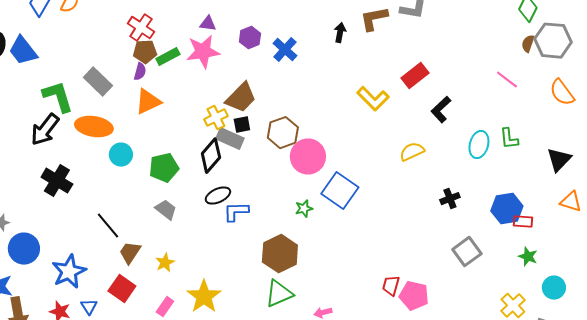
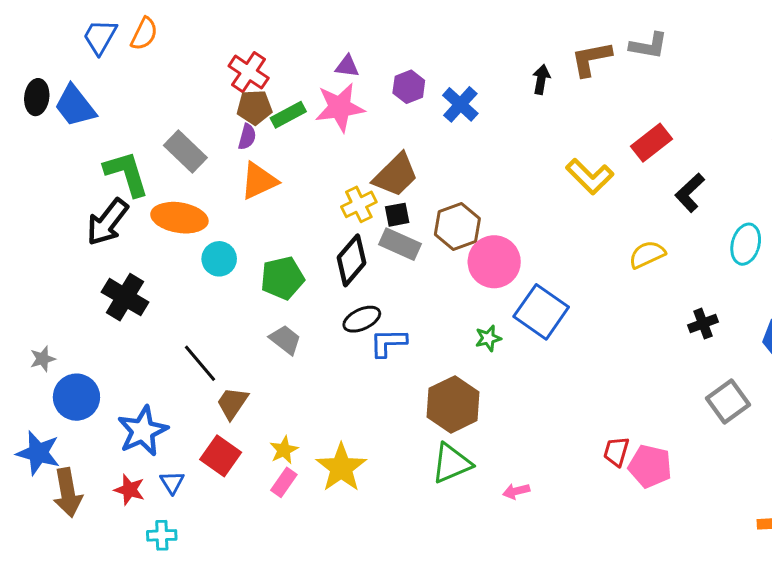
gray rectangle: (230, 139) -> (400, 244), moved
yellow star: (165, 263) -> (284, 450), moved

